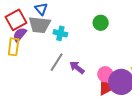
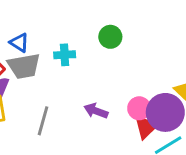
cyan cross: (60, 33) -> (65, 55), moved
gray line: (57, 62) -> (43, 121), moved

